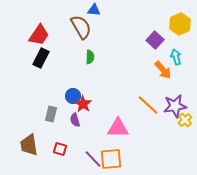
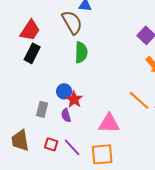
green semicircle: (90, 57) -> (81, 52), size x1.5
purple line: (93, 159) -> (72, 147), moved

